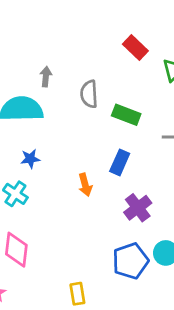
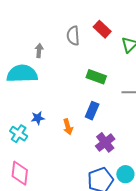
gray semicircle: (89, 94) -> (73, 36), moved
blue star: (30, 159) -> (38, 118), moved

